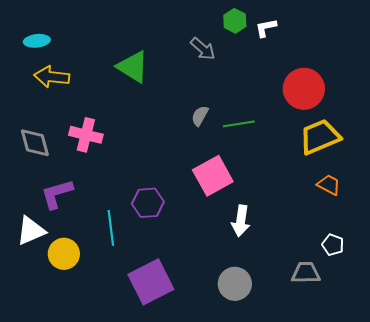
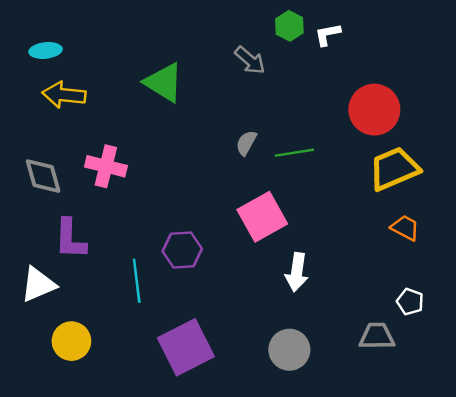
purple L-shape: (57, 194) -> (70, 239), turned -72
yellow circle: (64, 254) -> (71, 341), moved

